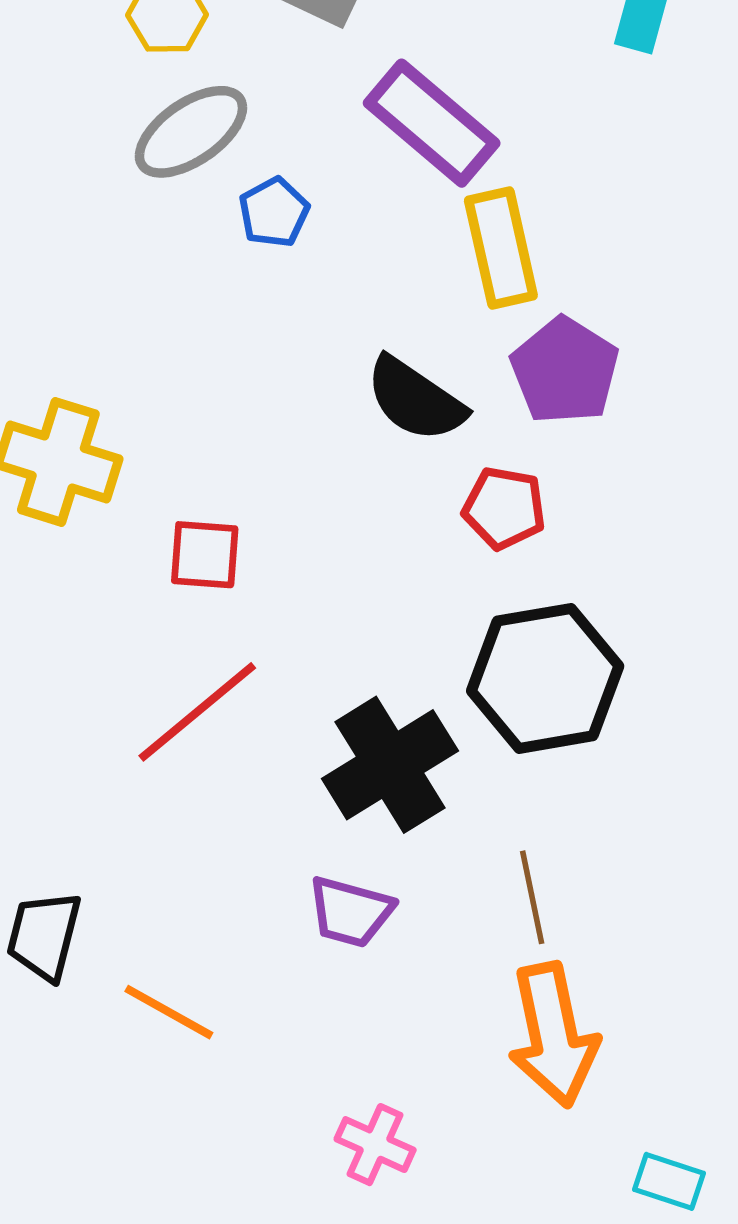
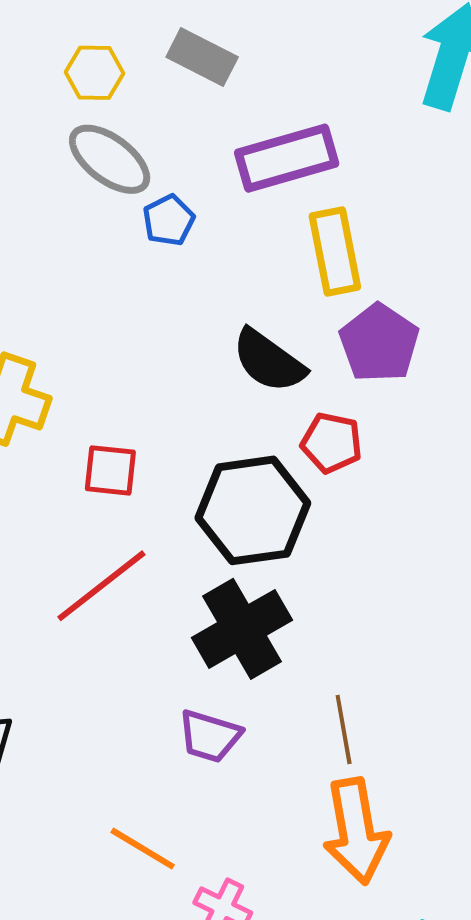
purple rectangle: (432, 123) -> (287, 158), turned -58
gray ellipse: (191, 132) -> (110, 159), turned 70
black hexagon: (545, 678) -> (253, 510), moved
orange line: (169, 1012) -> (143, 849), moved

